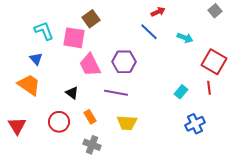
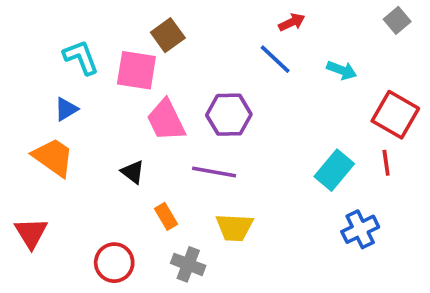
blue triangle: (36, 59) -> (66, 109), turned 40
cyan rectangle: (181, 92) -> (334, 170), size x1.5
red circle: (59, 122) -> (114, 263), moved
gray cross: (92, 145) -> (188, 264), moved

